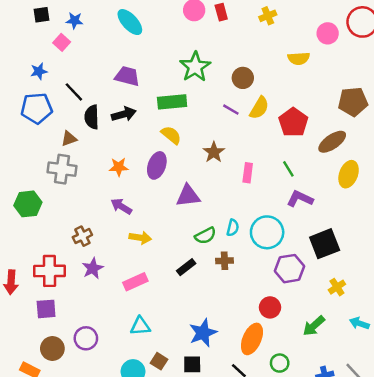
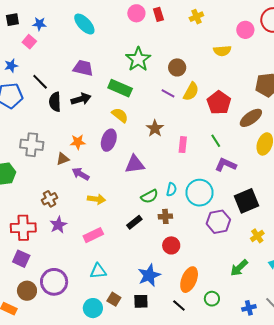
green rectangle: (172, 102) -> (120, 88), turned 30
brown triangle: (69, 139) -> (63, 159), moved
red circle: (270, 307) -> (171, 245), moved
purple square: (46, 309) -> (21, 259), turned 30
purple circle: (86, 338) -> (54, 282), size x1.4

